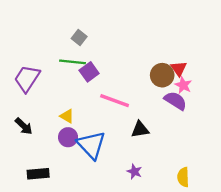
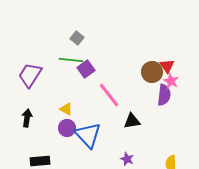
pink line: (115, 101) -> (109, 95), turned 32
purple semicircle: (175, 101) -> (164, 95), turned 65
black arrow: (24, 126) -> (27, 118), turned -126

